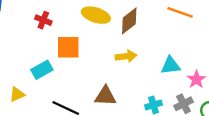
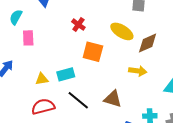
cyan rectangle: (42, 70) -> (66, 74), moved

